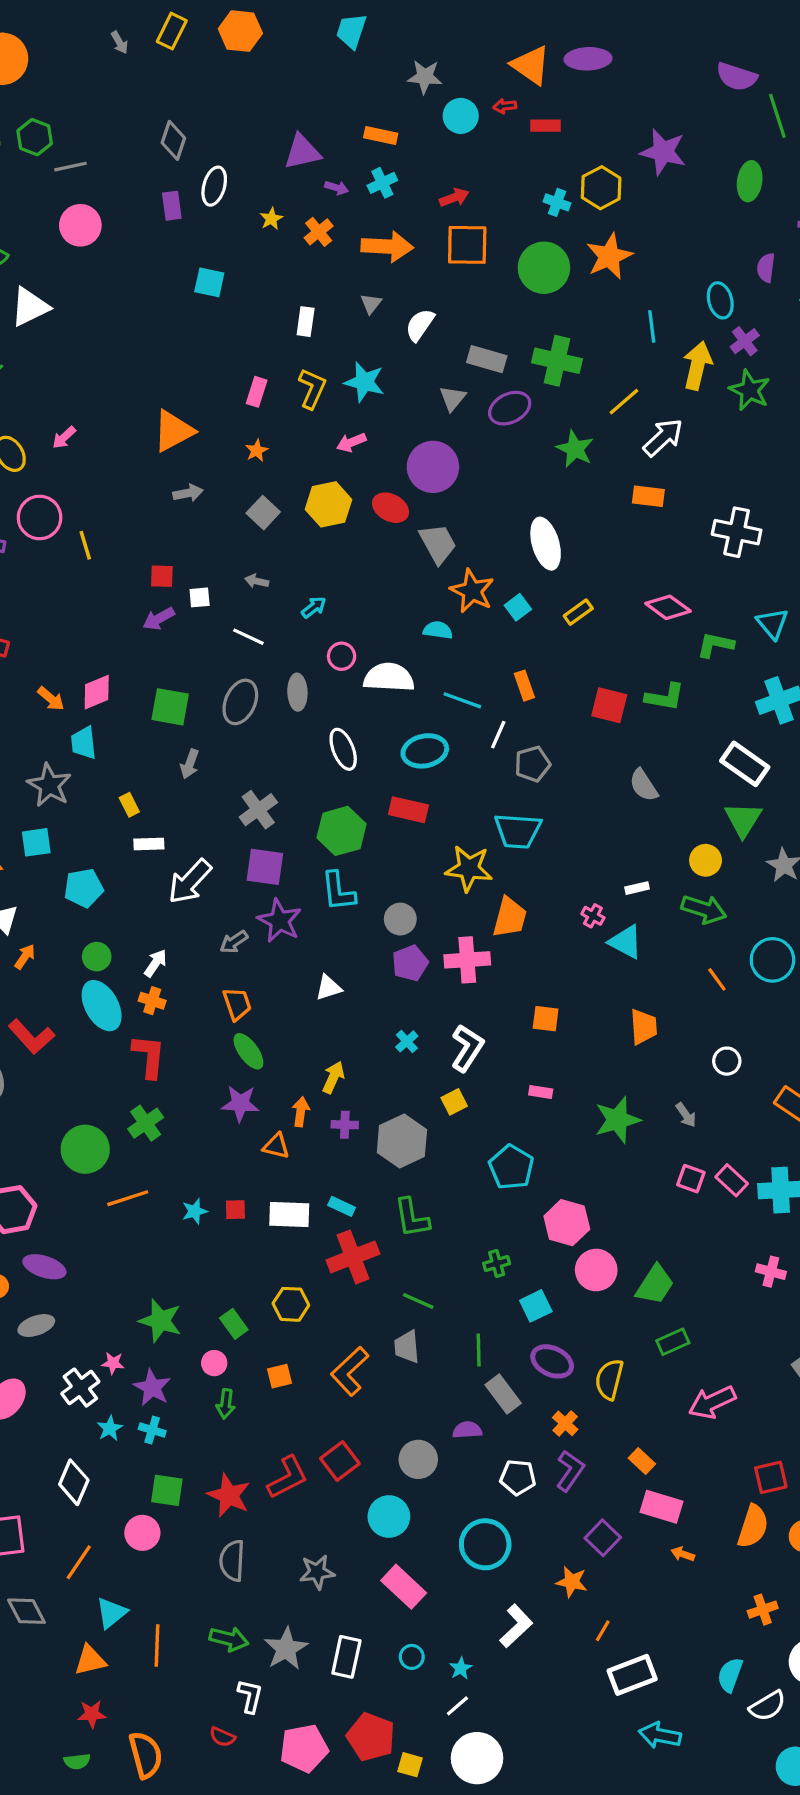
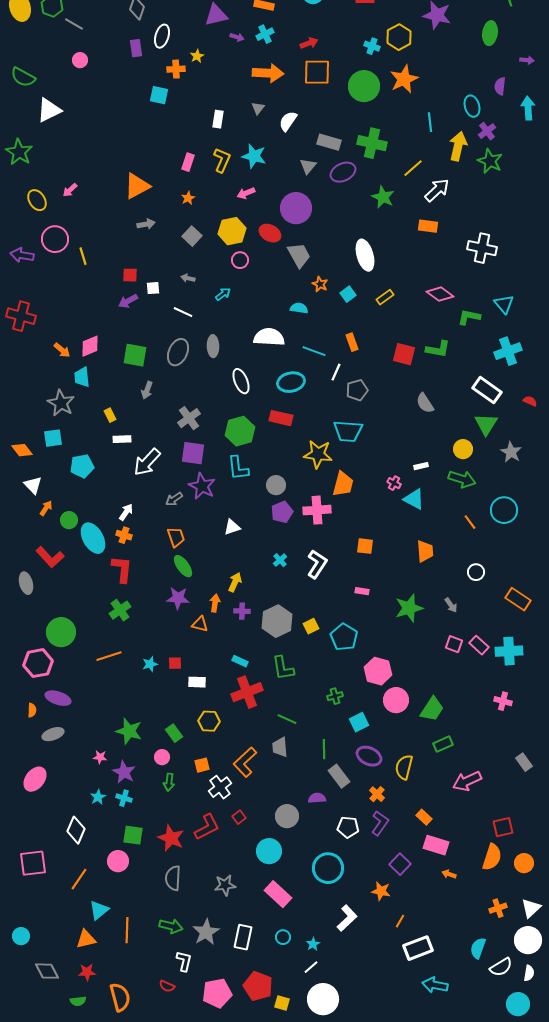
gray line: (71, 167) -> (74, 24), turned 42
pink circle: (80, 225) -> (80, 60), size x0.6
orange cross: (319, 232) -> (176, 69), moved, turned 36
orange star: (472, 591) -> (320, 284), size x0.6
pink circle: (342, 656) -> (240, 260), moved
green circle: (97, 957) -> (69, 520), moved
yellow square: (454, 1102) -> (311, 626), moved
green circle: (85, 1149) -> (61, 632), moved
white rectangle: (289, 1215) -> (197, 682), moved, size x0.7
white cross: (80, 1388) -> (220, 787), moved
red square: (340, 1461) -> (239, 817), size x0.6
gray diamond: (26, 1611) -> (47, 971), moved

